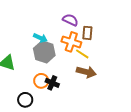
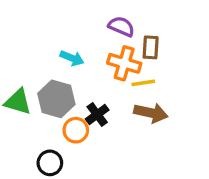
gray hexagon: (44, 52) -> (56, 99), moved
yellow line: (82, 54) -> (143, 83), turned -40
black cross: (52, 83) -> (97, 114), moved, turned 32

